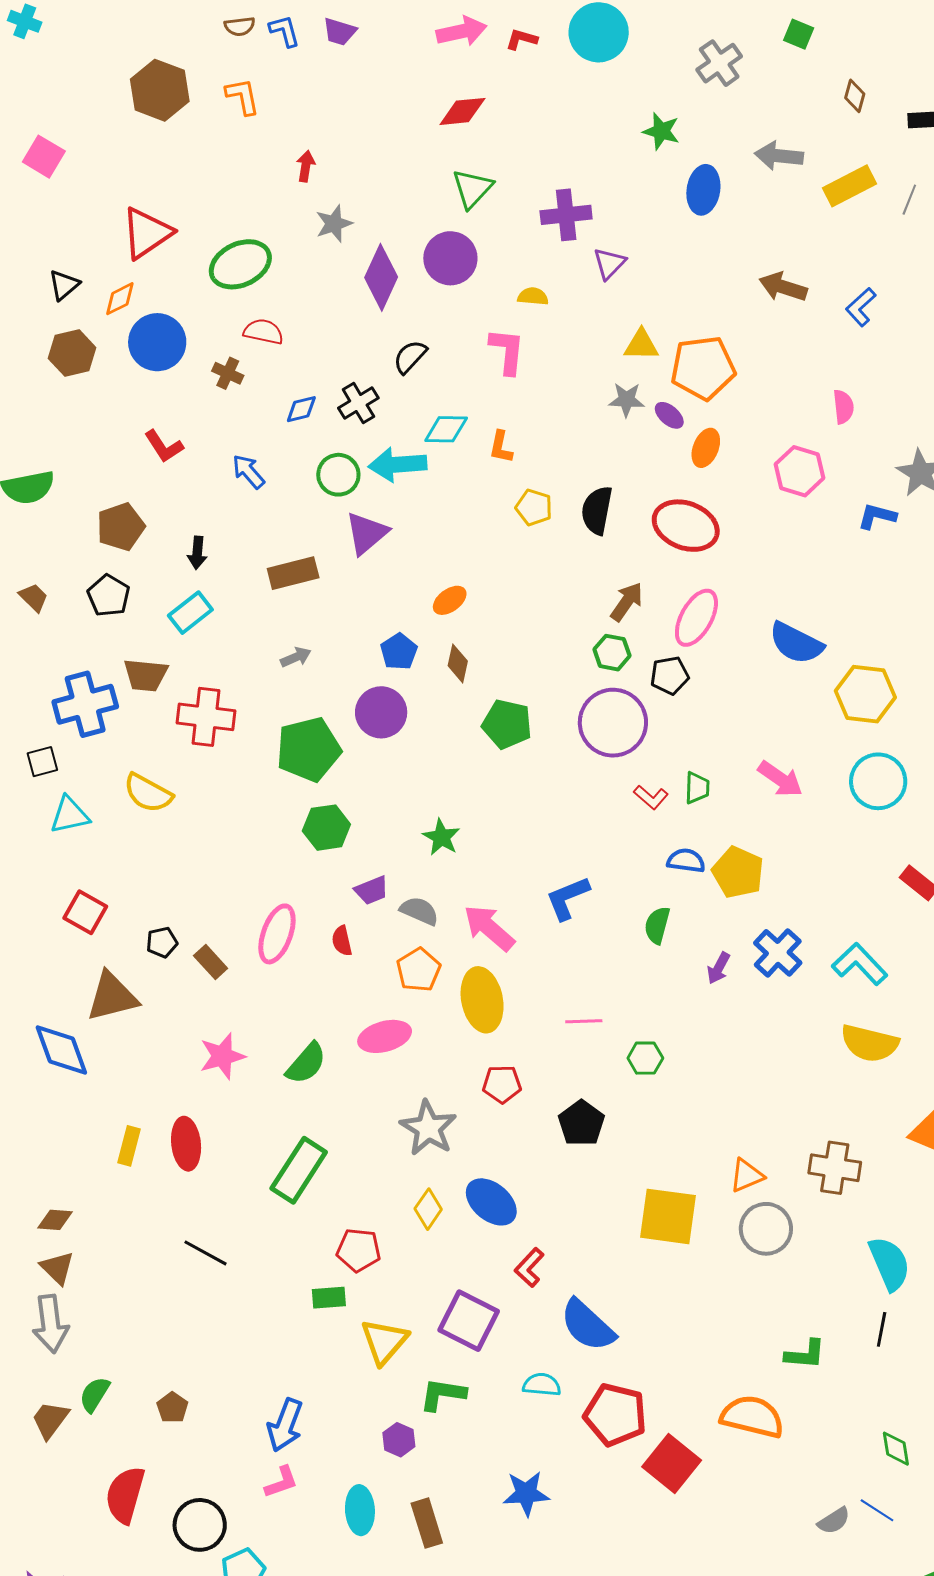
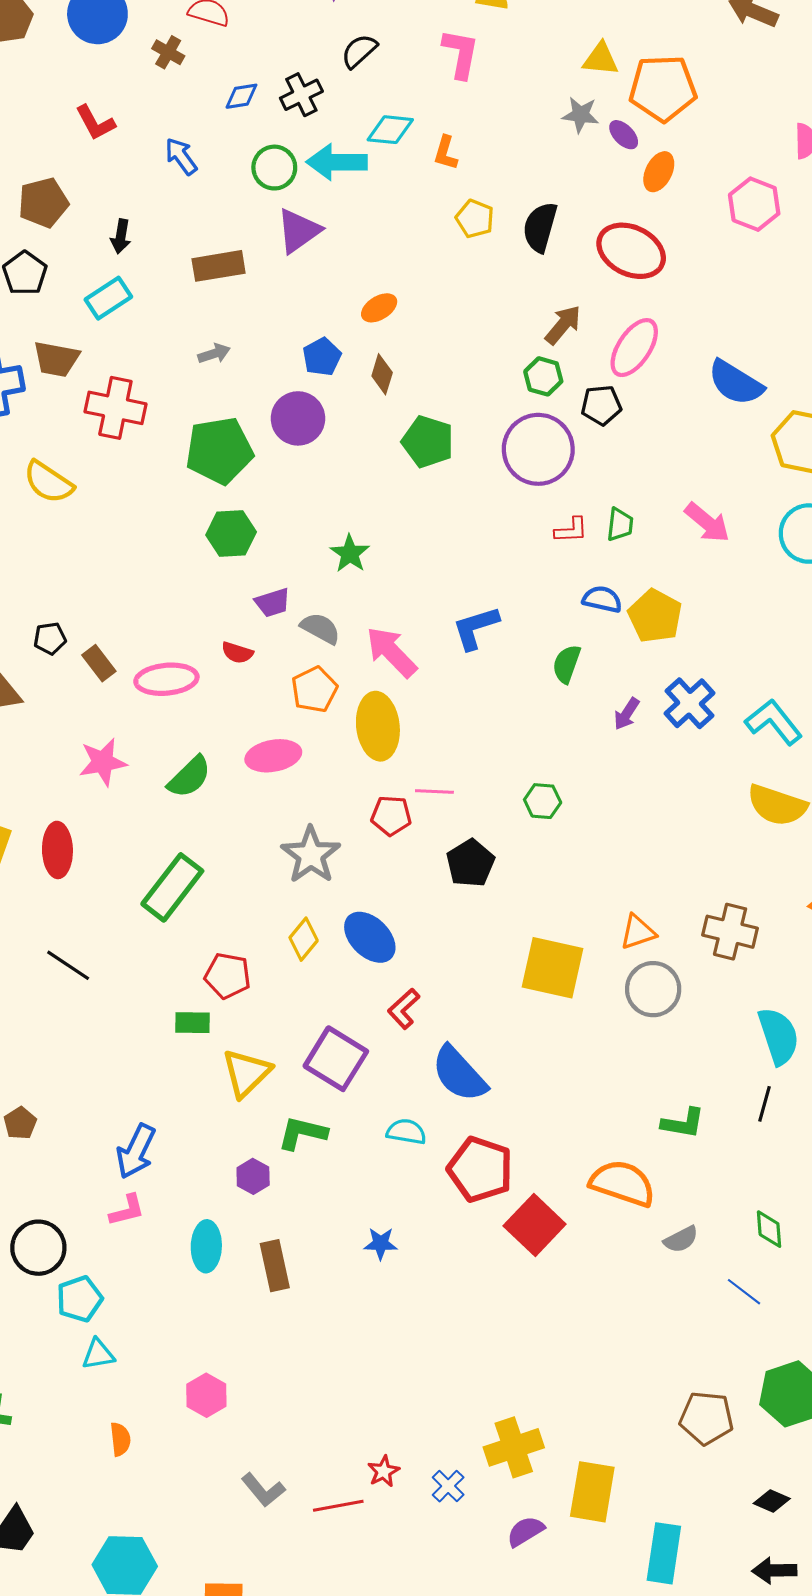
red L-shape: (651, 797) -> (571, 530), turned -48
pink ellipse: (277, 934) -> (166, 679), moved, turned 60
red semicircle: (342, 941) -> (237, 653), turned -64
pink line: (584, 1021) -> (434, 792), moved
blue star: (526, 1493) -> (381, 1243), size x0.7
gray semicircle: (834, 1521) -> (681, 1239), moved

